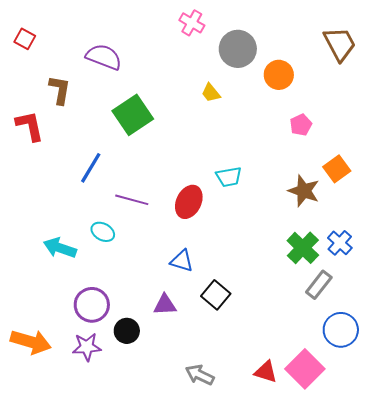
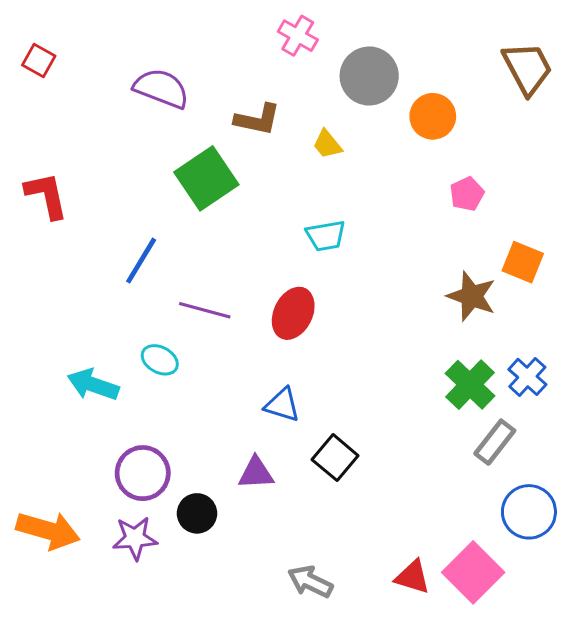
brown L-shape: (60, 90) -> (257, 119), moved, turned 92
orange square: (337, 169) -> (523, 262), turned -32
cyan trapezoid: (229, 177) -> (326, 236), moved

